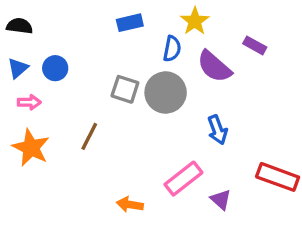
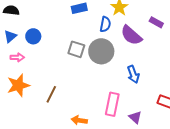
brown line: (89, 136) -> (51, 94), moved
orange star: (31, 148) -> (18, 85), turned 30
pink rectangle: (183, 179) -> (112, 104), turned -40

